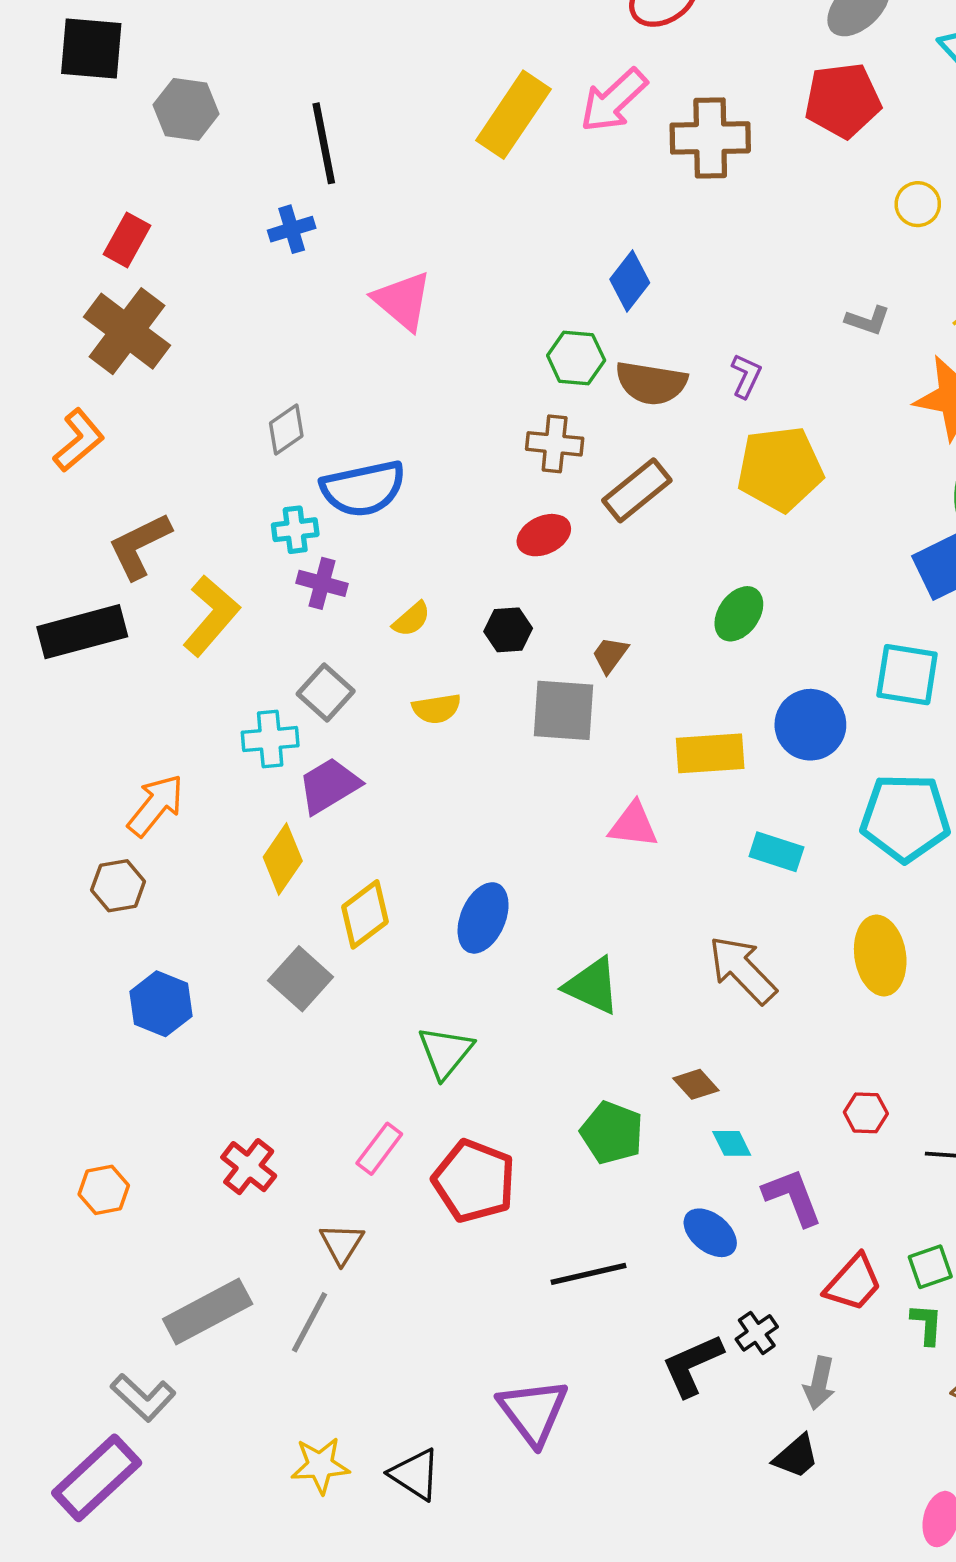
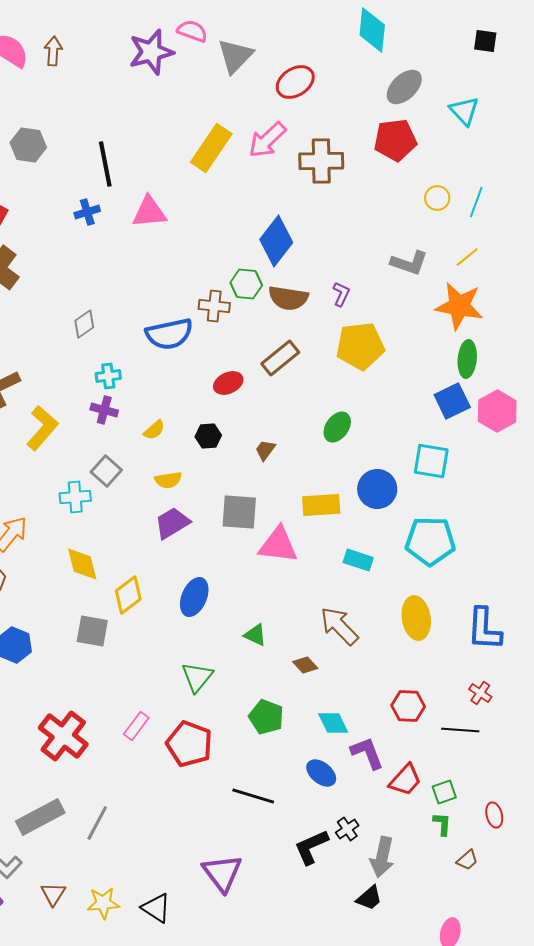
blue diamond: (630, 281) -> (276, 241), size x1.5
pink triangle: (403, 301) -> (149, 212), moved, turned -45
gray L-shape: (868, 320) -> (409, 263), size x1.5
brown cross: (555, 444) -> (214, 306), moved
blue semicircle: (363, 489) -> (169, 334), moved
cyan cross: (295, 530) -> (108, 376), moved
gray square: (564, 710) -> (239, 512), moved
purple trapezoid: (329, 786) -> (172, 523), moved
pink triangle: (633, 825) -> (278, 545), size x1.4
yellow diamond: (283, 859) -> (82, 564), turned -48
gray square: (301, 979) -> (92, 631), turned -32
green triangle: (592, 986) -> (255, 635), size x0.7
green triangle: (445, 1052) -> (197, 677), moved
brown diamond: (696, 1084) -> (305, 665), moved
red hexagon: (866, 1113) -> (408, 706), size x1.4
cyan diamond: (732, 1143) -> (333, 723), size x1.4
red cross: (249, 1167) -> (63, 736), size x1.6
brown triangle: (342, 1244) -> (53, 894), moved
black line: (589, 1274) -> (253, 796), turned 30
red trapezoid: (853, 1283) -> (405, 780), moved
gray arrow: (819, 1383) -> (382, 857), size x1.4

